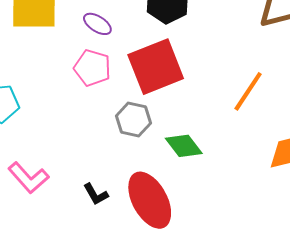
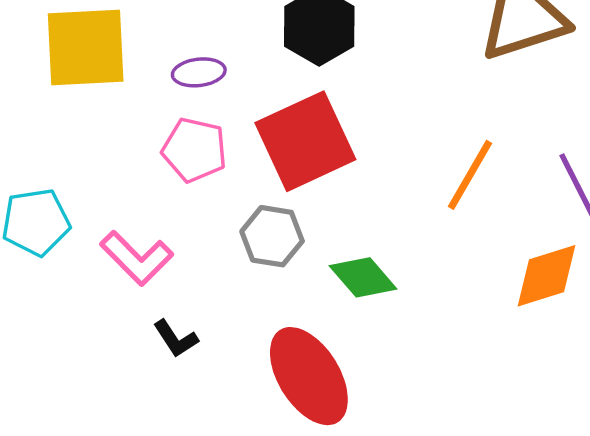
purple ellipse: (97, 24) -> (199, 72), turned -36
pink L-shape: (28, 178) -> (137, 258), moved
black L-shape: (96, 194) -> (176, 339), moved

